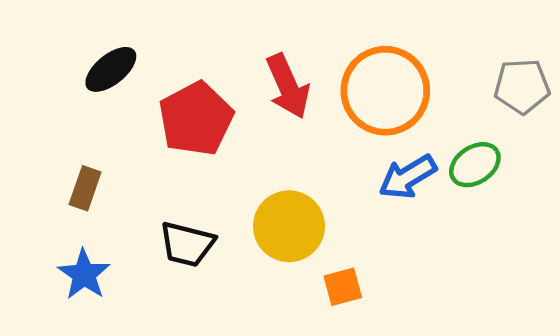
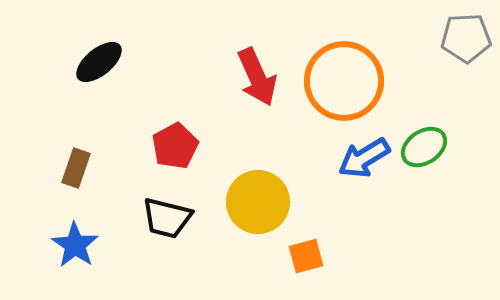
gray pentagon: (522, 86) -> (466, 38), moved
red pentagon: (196, 119) -> (175, 146), moved, size x0.7

